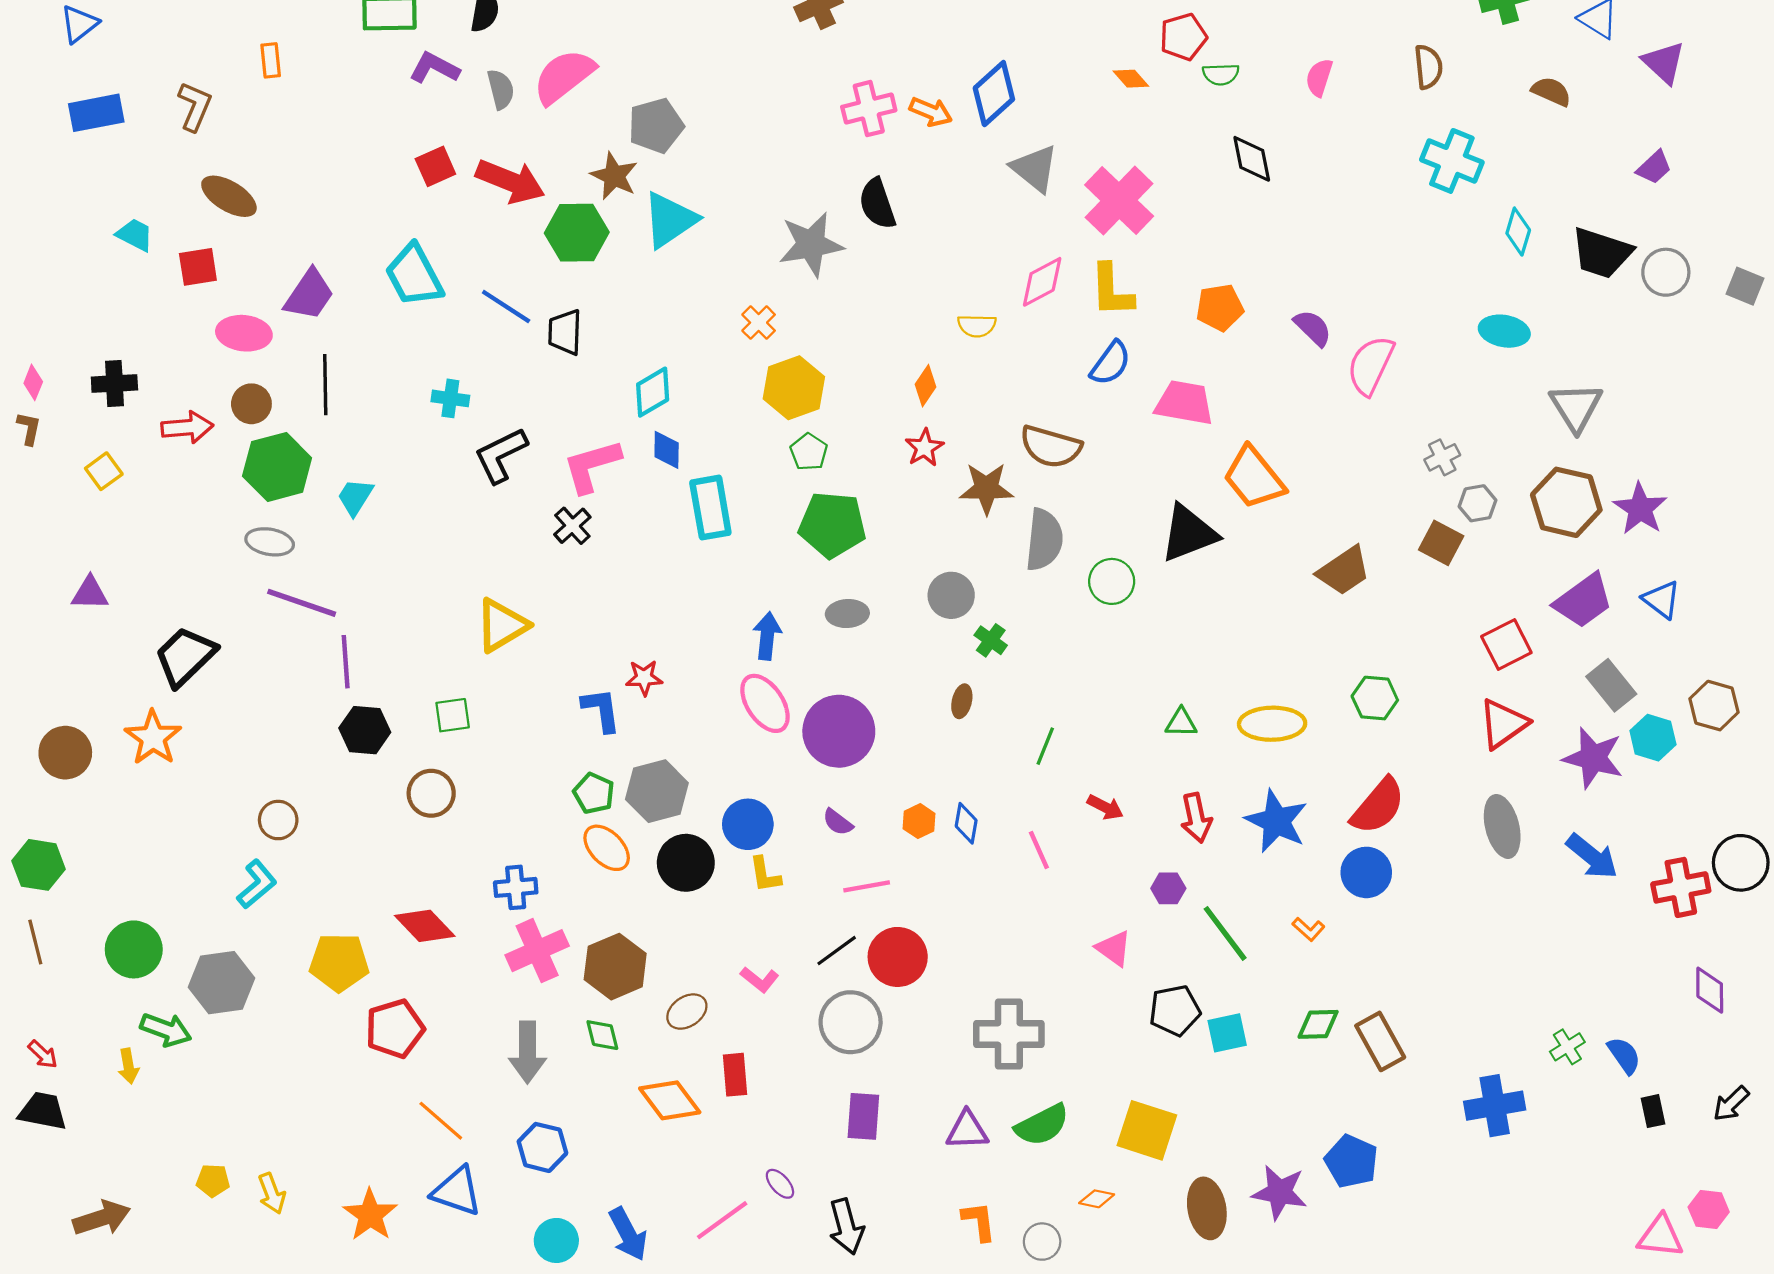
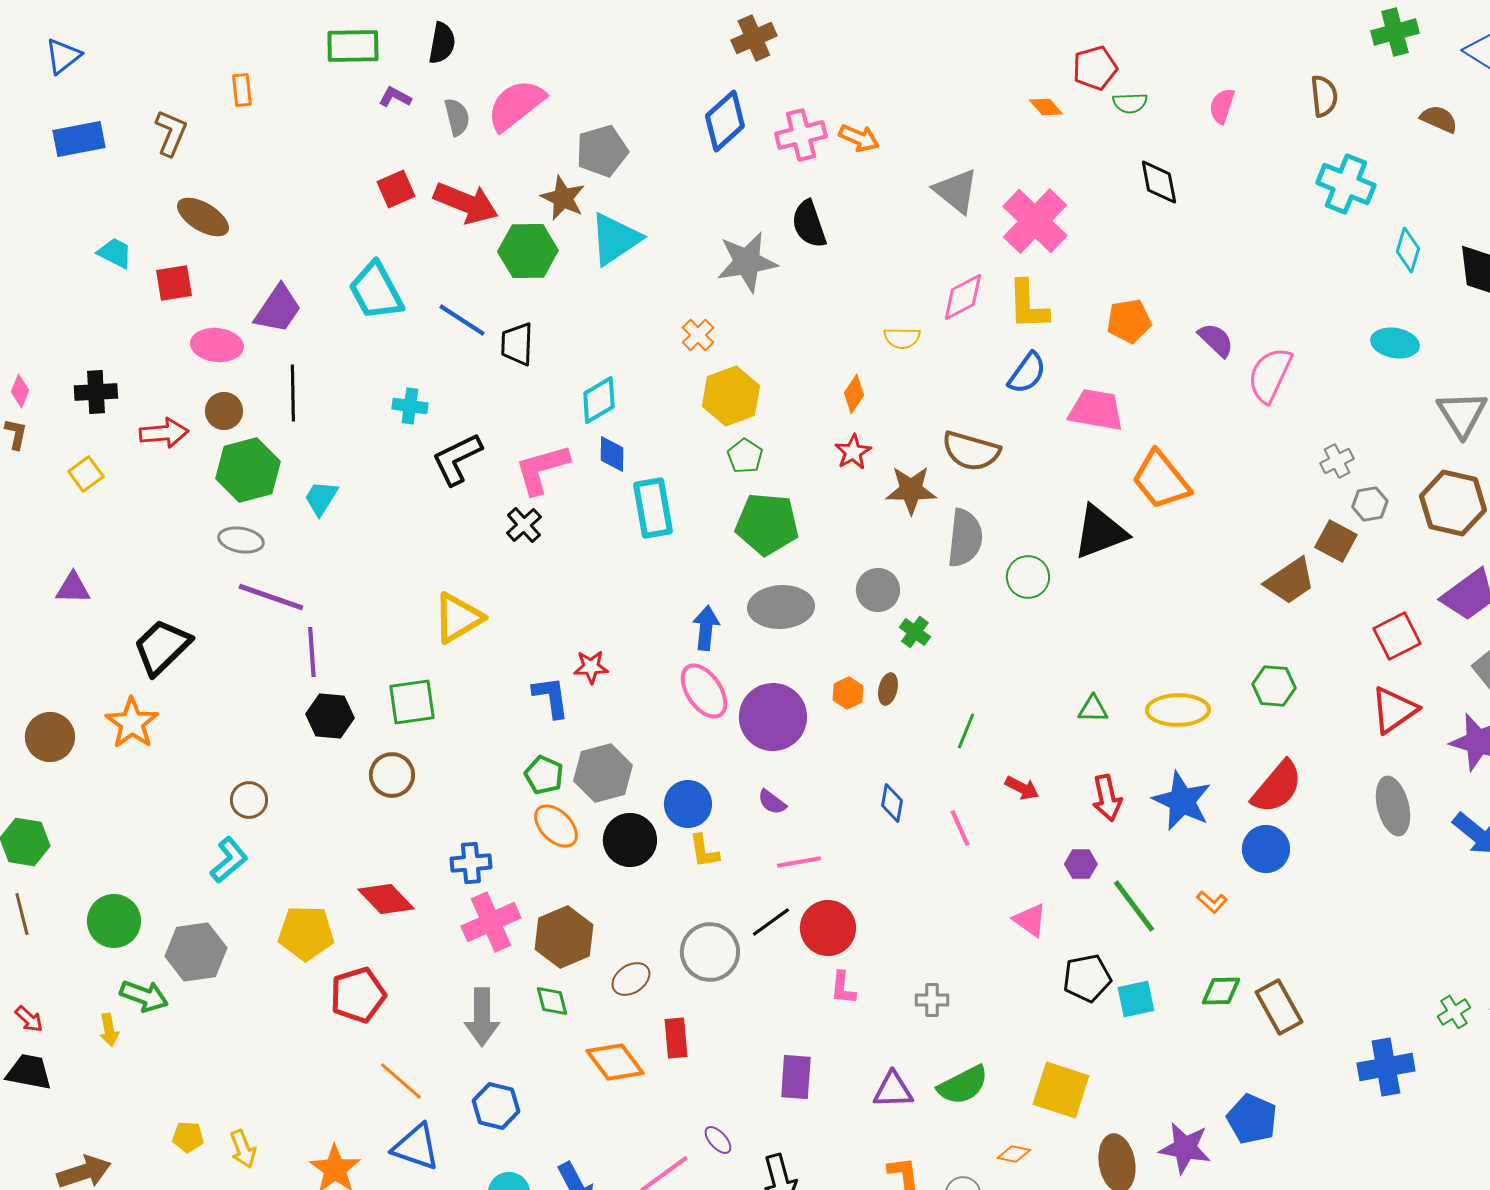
purple L-shape: (434, 68) -> (395, 97), size x0.7
blue diamond: (994, 94) -> (725, 121), moved
brown trapezoid: (1344, 571) -> (1290, 581), moved
gray ellipse: (847, 614) -> (781, 607), size x1.6
green square: (453, 715) -> (412, 702), size x1.4
orange hexagon: (919, 821) -> (848, 693), moved
pink L-shape: (760, 979) -> (843, 988), moved, turned 57
gray circle: (851, 1022) -> (710, 952), moved
gray cross: (1009, 1034) -> (932, 1000), size x0.5

